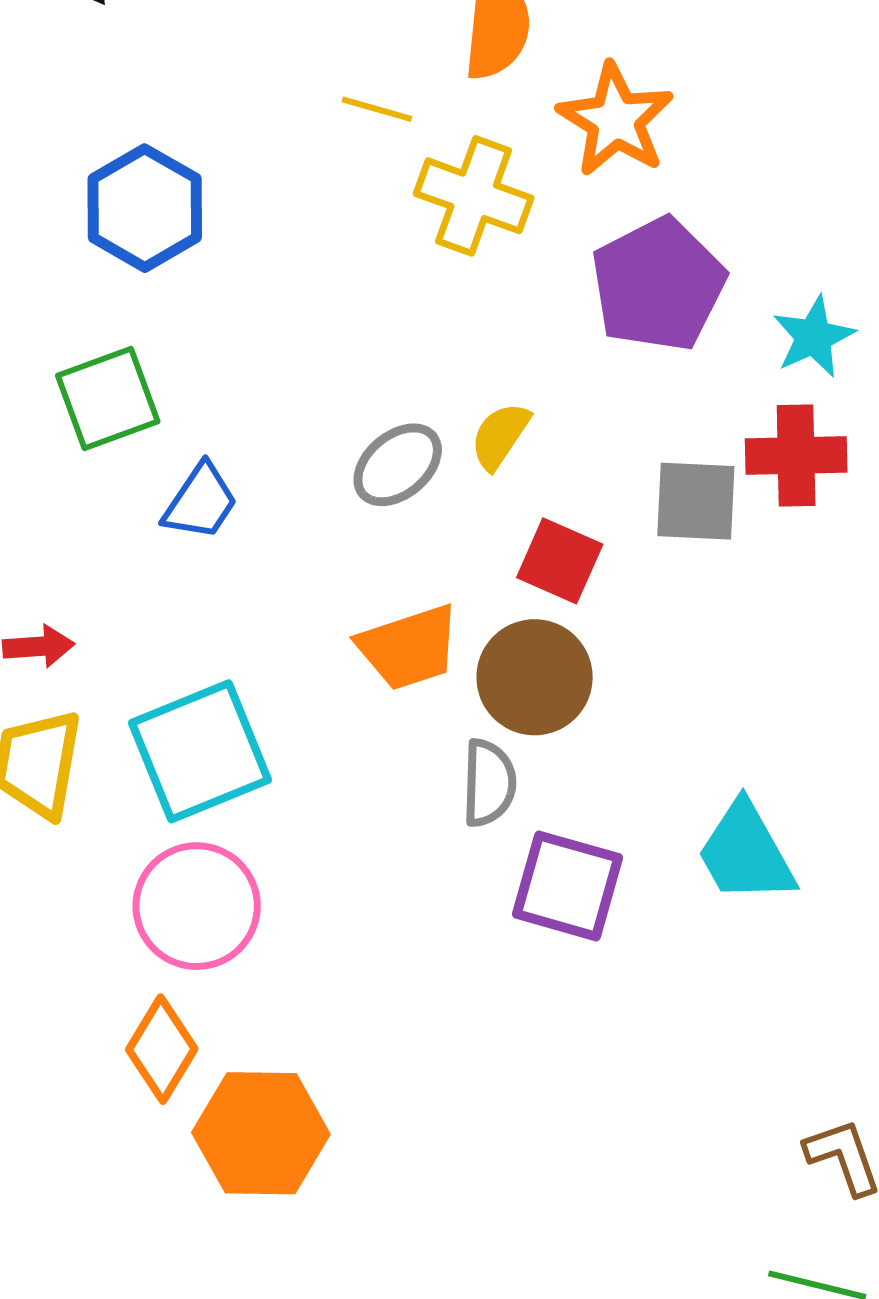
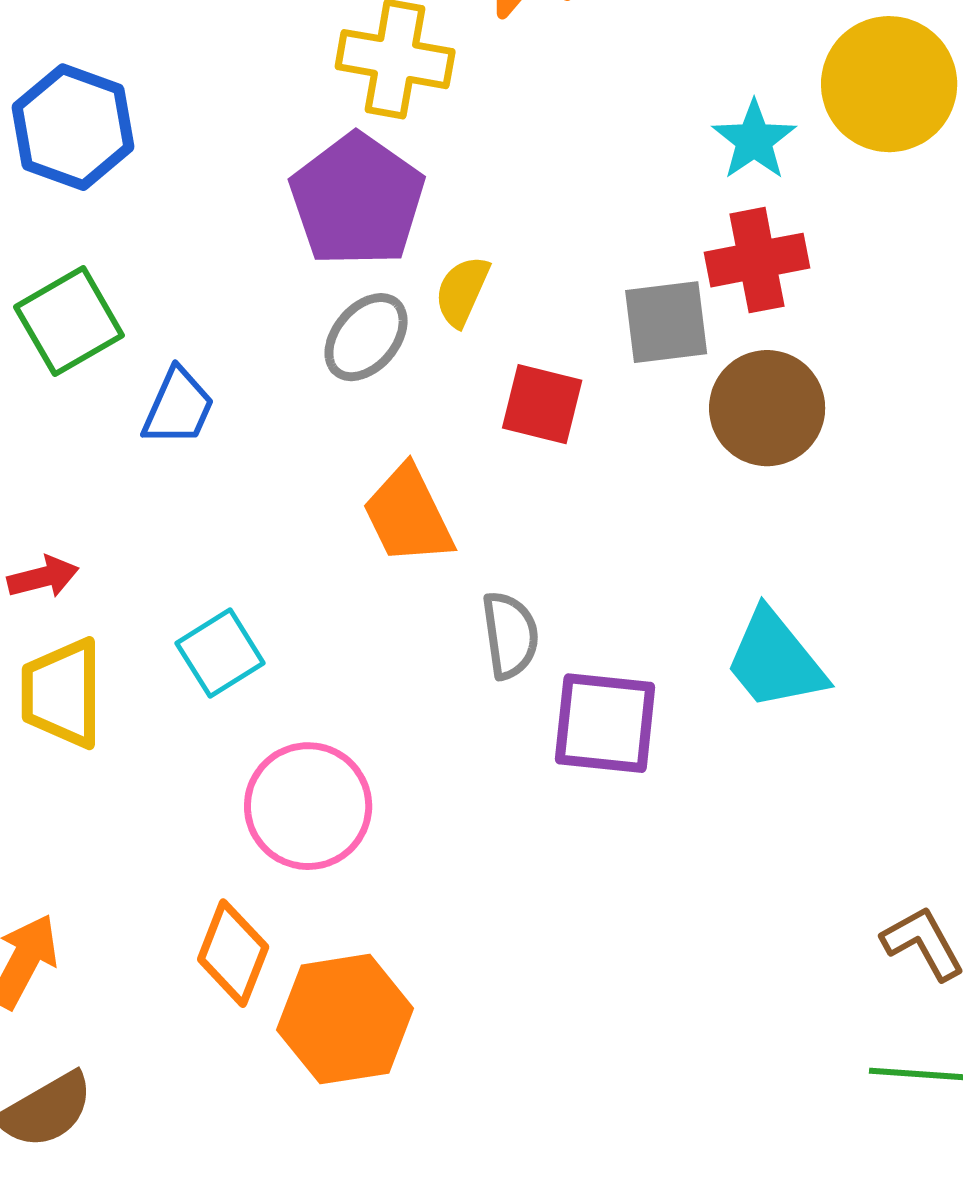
purple pentagon: (658, 285) -> (357, 200), moved
orange trapezoid: (409, 647) -> (408, 515), turned 92
brown circle: (535, 677) -> (767, 408), moved
cyan square: (200, 751) -> (220, 653), size x0.6
pink circle: (197, 906) -> (308, 806), moved

